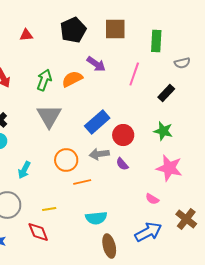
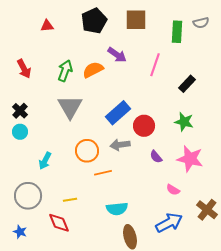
gray semicircle: (182, 63) -> (201, 23), moved
purple semicircle: (122, 164) -> (156, 157), moved

